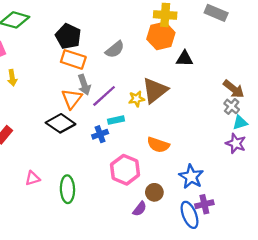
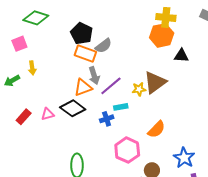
gray semicircle: (115, 49) -> (103, 46), moved
orange triangle: (72, 99) -> (83, 87), turned 30
orange semicircle: (158, 145) -> (156, 129), turned -66
pink triangle: (33, 178) -> (48, 114), moved

